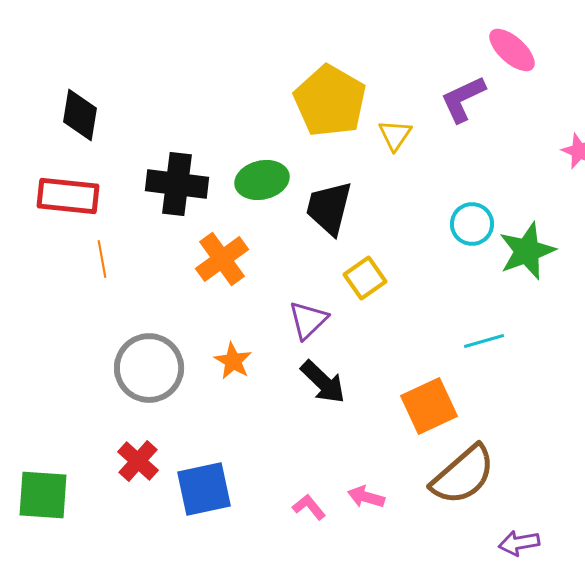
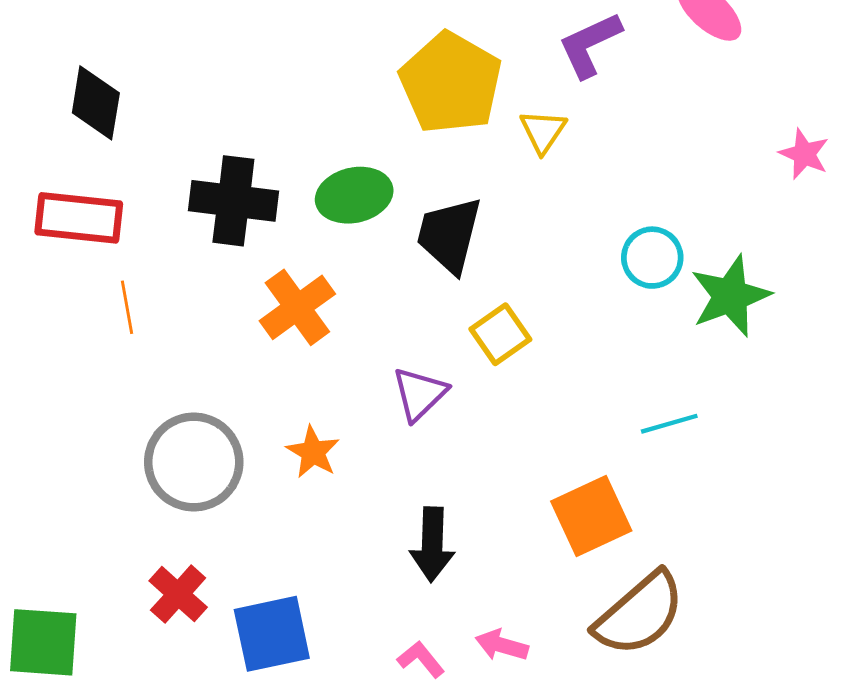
purple L-shape: (463, 99) -> (590, 45), moved
black arrow: (323, 382) -> (432, 544), moved, turned 48

